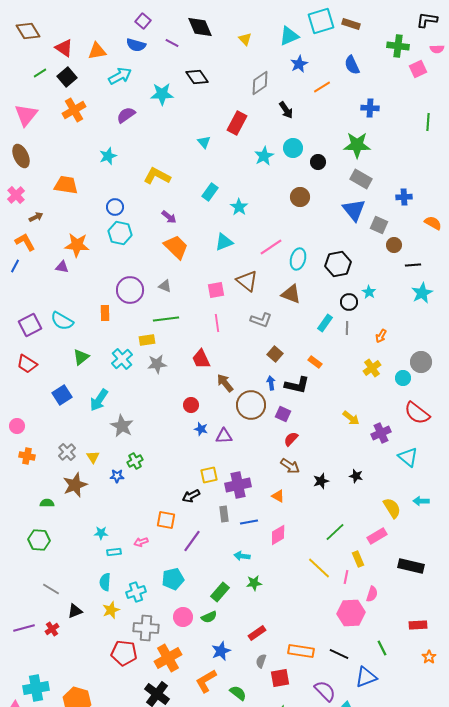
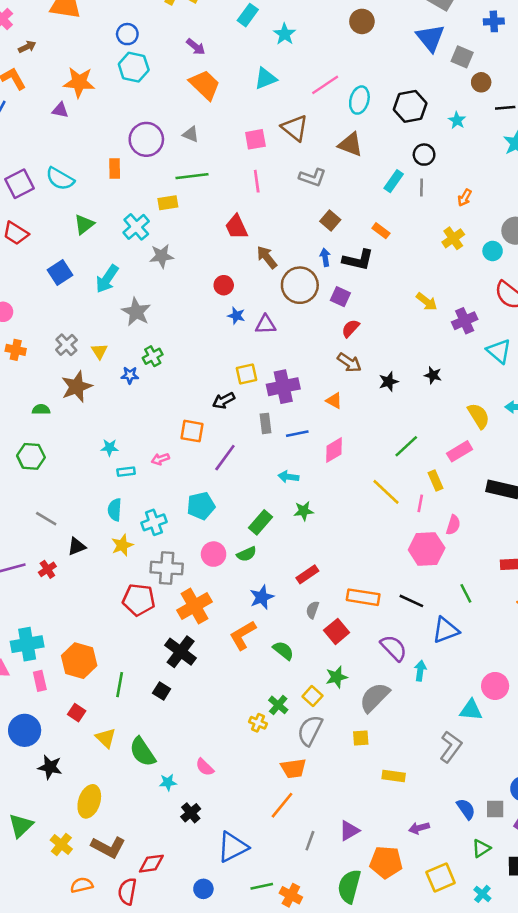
cyan star: (369, 292) -> (457, 120), moved
gray star: (157, 364) -> (162, 256), moved
red square: (280, 678) -> (337, 631), turned -30

